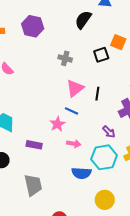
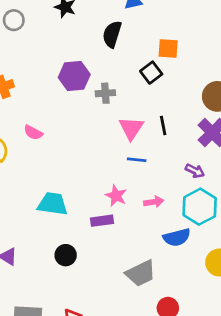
purple hexagon: (33, 26) -> (74, 76), moved
pink star: (57, 124) -> (116, 196), moved
gray trapezoid: (33, 185) -> (141, 273), moved, turned 95

